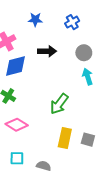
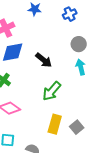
black arrow: (47, 51) -> (44, 60), moved, turned 36
gray square: (88, 140) -> (77, 127), turned 32

